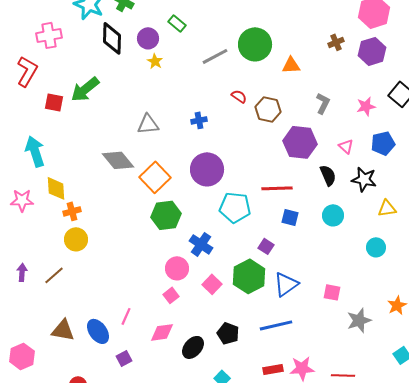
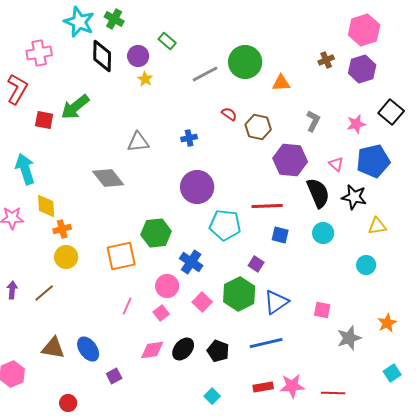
blue pentagon: (383, 143) -> (373, 161), size x1.4
black semicircle: (328, 175) -> (318, 193), size x1.4
orange square: (155, 177) -> (121, 256), moved, turned 32
pink line: (126, 316) -> (127, 306), moved
black ellipse: (193, 347) -> (183, 349), moved

